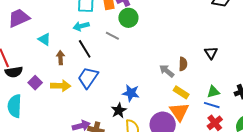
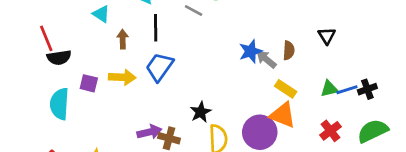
black line: (85, 49) -> (156, 28), turned 30
purple square: (35, 83) -> (89, 83), moved, turned -32
blue star: (131, 93) -> (251, 51), moved, turned -30
blue line: (212, 105) -> (347, 90), moved, turned -35
orange triangle: (179, 112) -> (283, 115), turned -35

